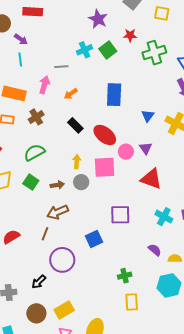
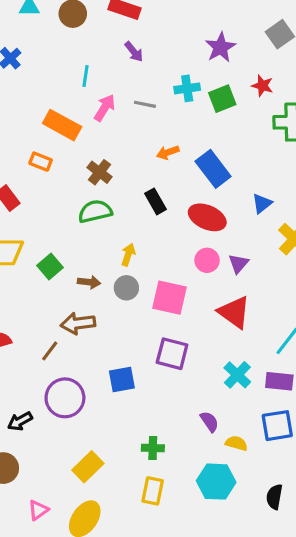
purple arrow: (21, 39) -> (134, 52), moved
pink arrow: (44, 85) -> (105, 108), moved
orange arrow: (71, 94) -> (168, 152), moved
blue rectangle: (114, 95) -> (213, 169), turned -55
blue triangle: (148, 116) -> (262, 203), moved
brown cross: (36, 117) -> (99, 172), moved, turned -35
black rectangle: (75, 125) -> (156, 201), moved
red ellipse: (105, 135) -> (207, 217), moved, turned -30
green semicircle: (34, 152) -> (95, 211), moved
pink square: (105, 167) -> (169, 298), moved
yellow rectangle: (64, 310) -> (88, 467), moved, turned -30

